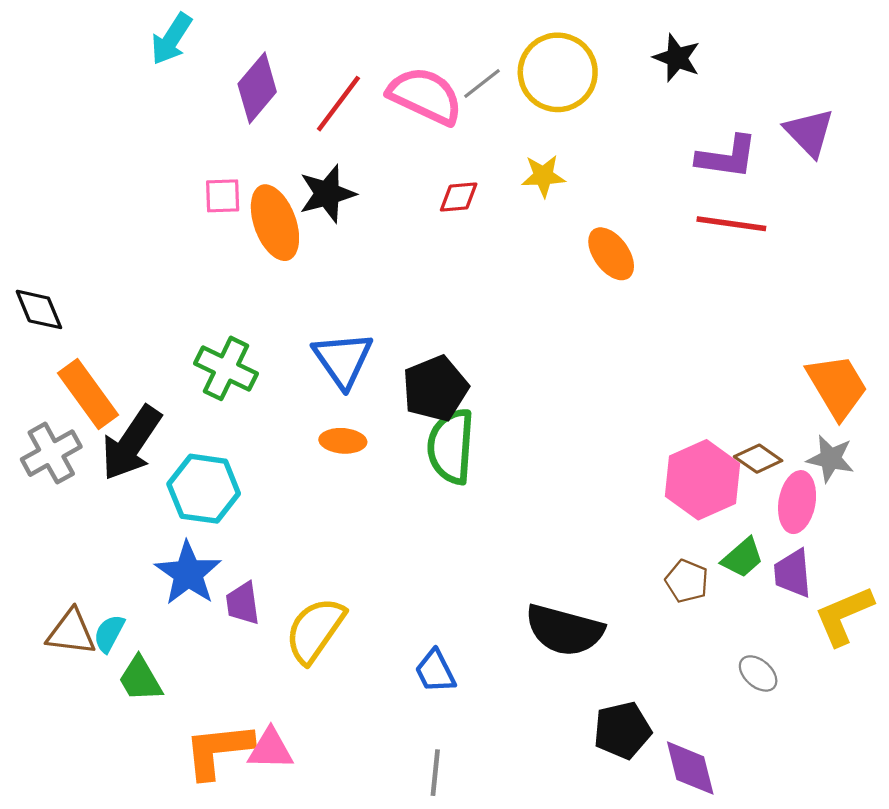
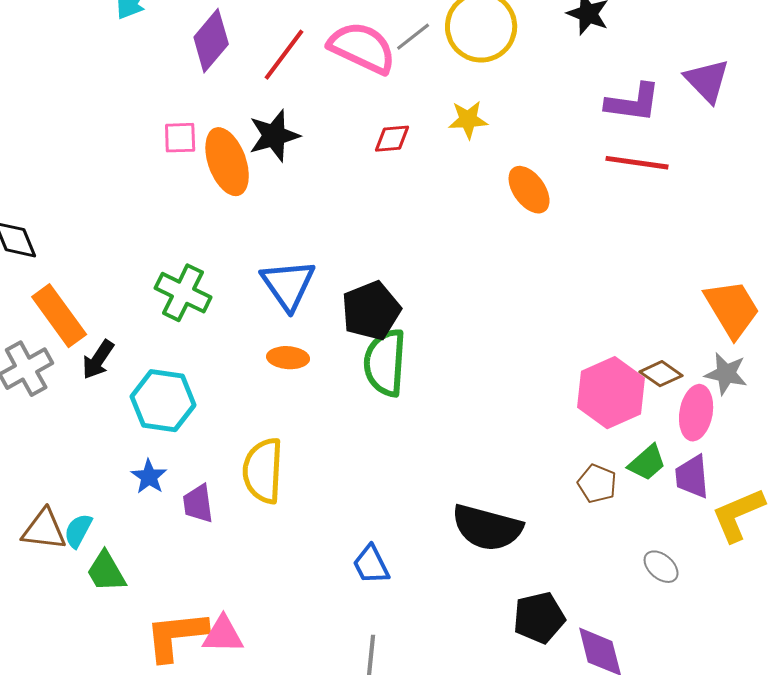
black arrow: (131, 443) -> (98, 360), size x0.6
blue star: (188, 573) -> (149, 477), size x0.6
yellow semicircle: (315, 630) -> (263, 471), moved, turned -32

